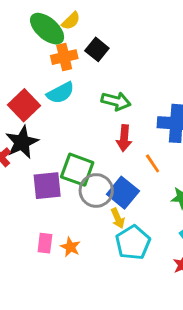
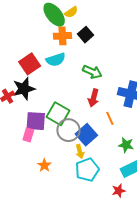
pink rectangle: (45, 243) -> (28, 135), moved

